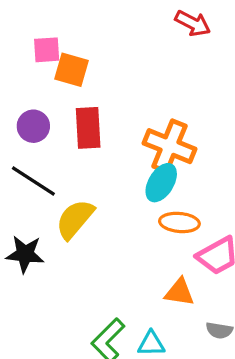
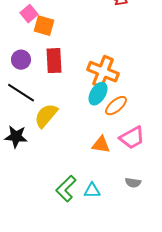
pink square: (47, 50) -> (29, 14), turned -36
orange ellipse: (179, 222) -> (116, 106), moved, turned -45
orange triangle: (179, 292) -> (101, 145), moved

